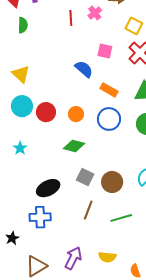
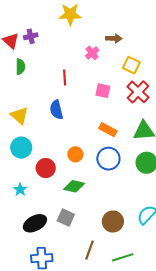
red line: (71, 18) -> (65, 78), moved
blue semicircle: (84, 69) -> (56, 110), moved, turned -144
red circle: (46, 112) -> (46, 168), moved
gray square: (85, 177) -> (66, 218), moved
black ellipse: (48, 188) -> (35, 223), moved

